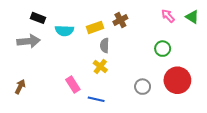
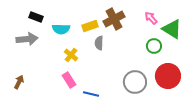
pink arrow: (168, 16) -> (151, 18), moved
green triangle: (192, 17) -> (172, 29), moved, size x1.5
brown cross: (120, 20) -> (114, 19), size x1.5
yellow cross: (100, 67) -> (71, 55), moved
gray circle: (143, 87) -> (135, 82), size x1.5

